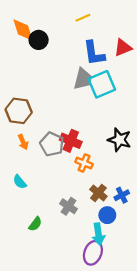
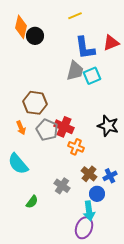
orange diamond: (23, 30) -> (21, 27), turned 30
cyan square: (102, 84) -> (92, 76), size x0.7
brown hexagon: (19, 111) -> (35, 103), moved
cyan semicircle: (20, 182) -> (18, 164), size x1.6

